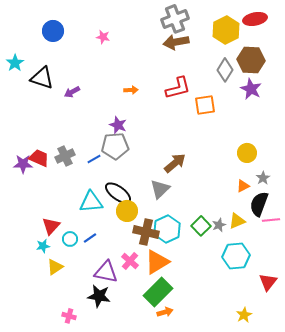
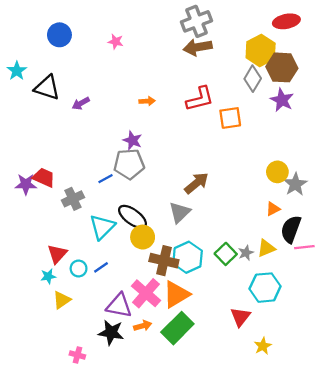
yellow hexagon: (226, 30) -> (261, 51), moved
gray cross: (65, 156) -> (73, 199), moved
gray star: (263, 178) -> (295, 184), moved, size x1.5
cyan triangle: (91, 202) -> (102, 227), turned -40
pink cross: (130, 261) -> (146, 293), size x1.5
red triangle: (268, 282) -> (240, 317), moved
orange arrow: (165, 312) -> (143, 326), moved
yellow star: (244, 315) -> (263, 346), moved

